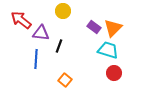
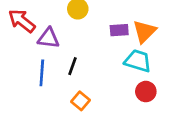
purple rectangle: (94, 27) -> (119, 30), turned -40
black line: (59, 46) -> (72, 66), moved

